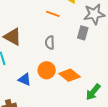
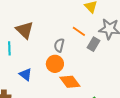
orange line: (53, 14) -> (79, 31), moved
orange circle: (47, 70) -> (55, 64), moved

